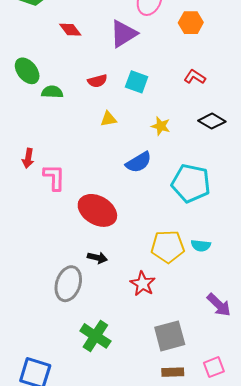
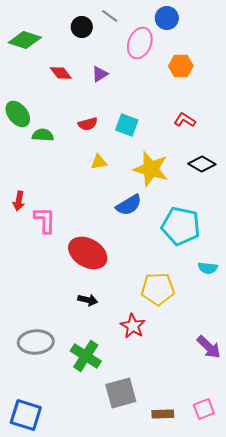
purple triangle: (124, 34) -> (100, 74), moved, size x0.6
yellow star: (161, 126) -> (151, 169), size x1.8
cyan semicircle: (201, 246) -> (208, 268), moved
gray ellipse: (68, 284) -> (36, 342), moved, turned 68
green cross: (95, 336) -> (86, 356), moved
gray square: (170, 336) -> (121, 393), moved

